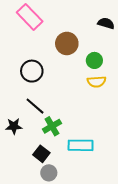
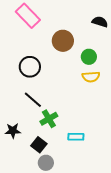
black star: (14, 126) -> (13, 131), moved
cyan rectangle: (81, 145) -> (76, 137), size x0.7

